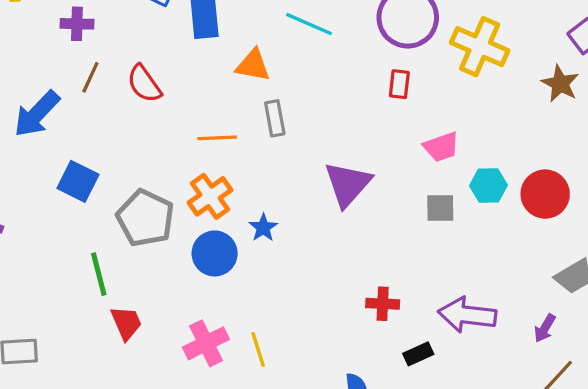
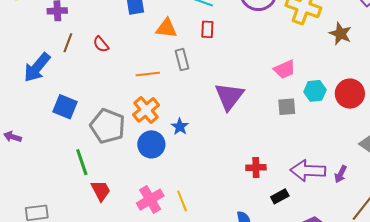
red semicircle: (144, 84) -> (101, 44), size x0.7
red rectangle: (399, 84) -> (207, 29), moved
brown star: (560, 84) -> (340, 34), moved
purple arrow: (545, 328) -> (341, 174), moved

